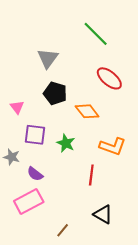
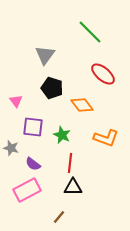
red line: (91, 175) -> (70, 163), moved
black triangle: (103, 214) -> (73, 187), moved, turned -30

